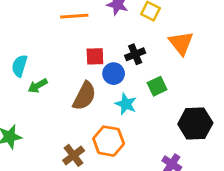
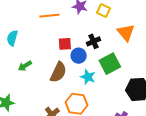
cyan semicircle: (19, 66) -> (12, 38), moved
green square: (157, 86) -> (110, 64), size x1.5

